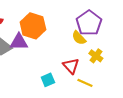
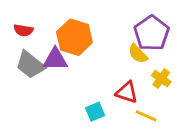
red triangle: (71, 66) -> (127, 92), turned -30

